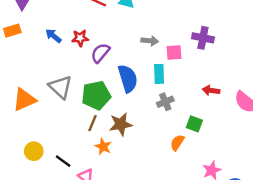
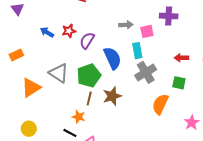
orange rectangle: (12, 31) -> (16, 55), moved
gray cross: (165, 102) -> (146, 72), size x1.5
green square: (194, 124) -> (179, 83), moved
orange semicircle: (177, 143) -> (160, 104), size x1.5
orange star: (103, 147) -> (79, 117), moved
yellow circle: (34, 151) -> (29, 129), moved

